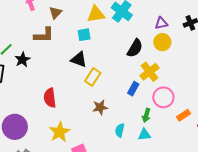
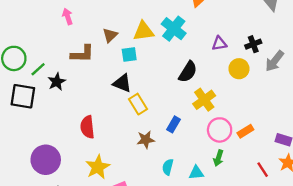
brown triangle: (55, 13) -> (110, 35), moved
yellow circle: (162, 42) -> (239, 69), moved
yellow rectangle: (93, 77) -> (138, 104), turned -66
blue rectangle: (133, 89) -> (174, 124), moved
green arrow: (146, 115) -> (218, 158), moved
orange rectangle: (184, 115) -> (245, 131), moved

